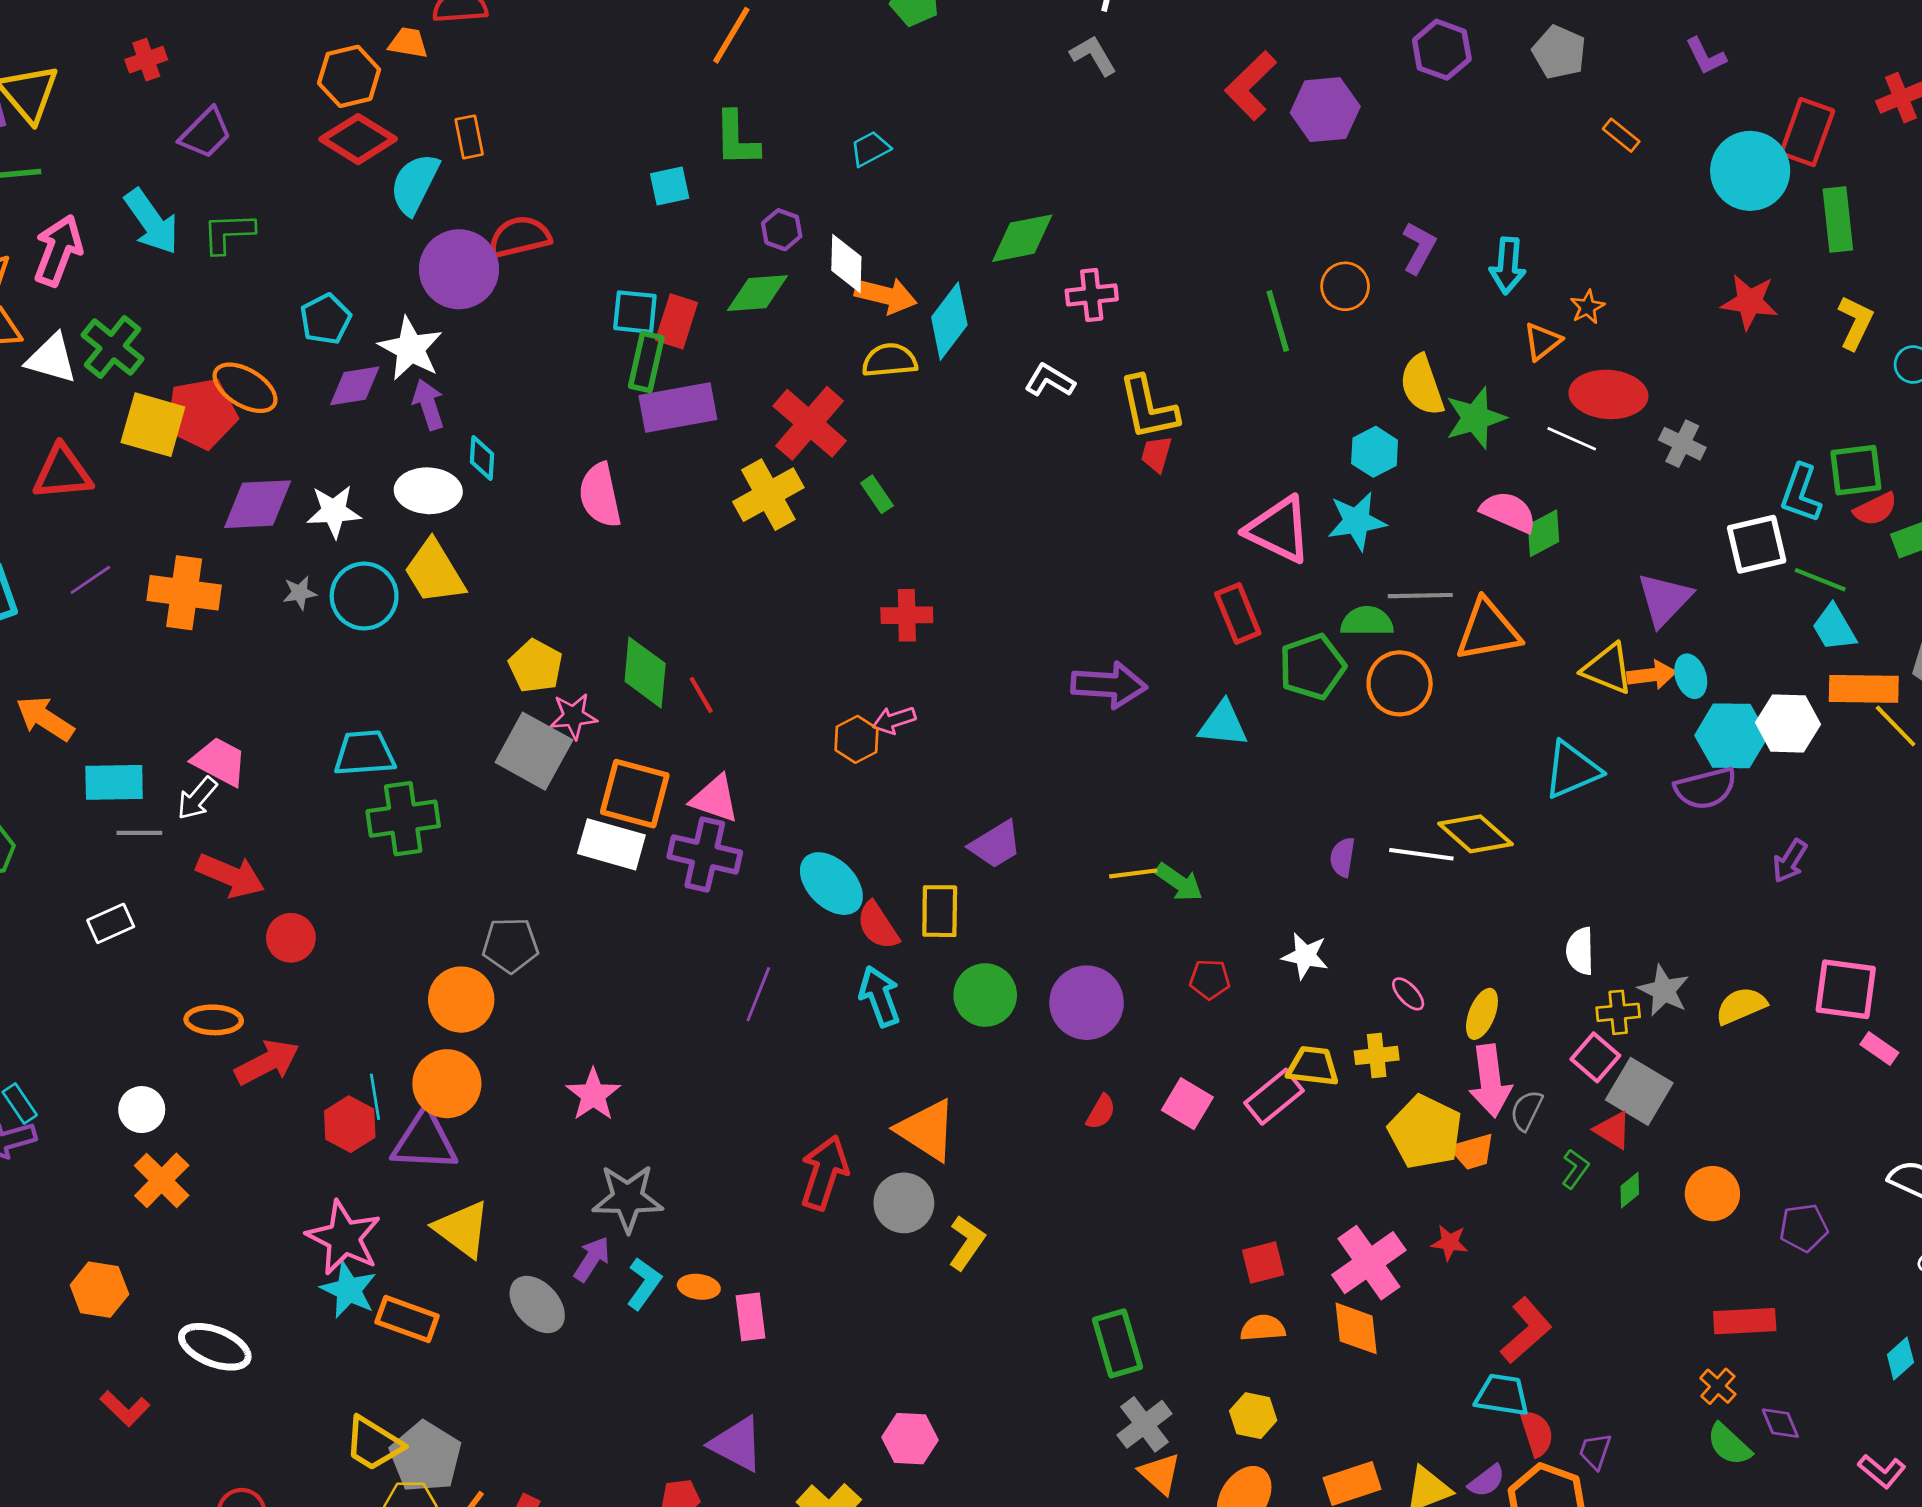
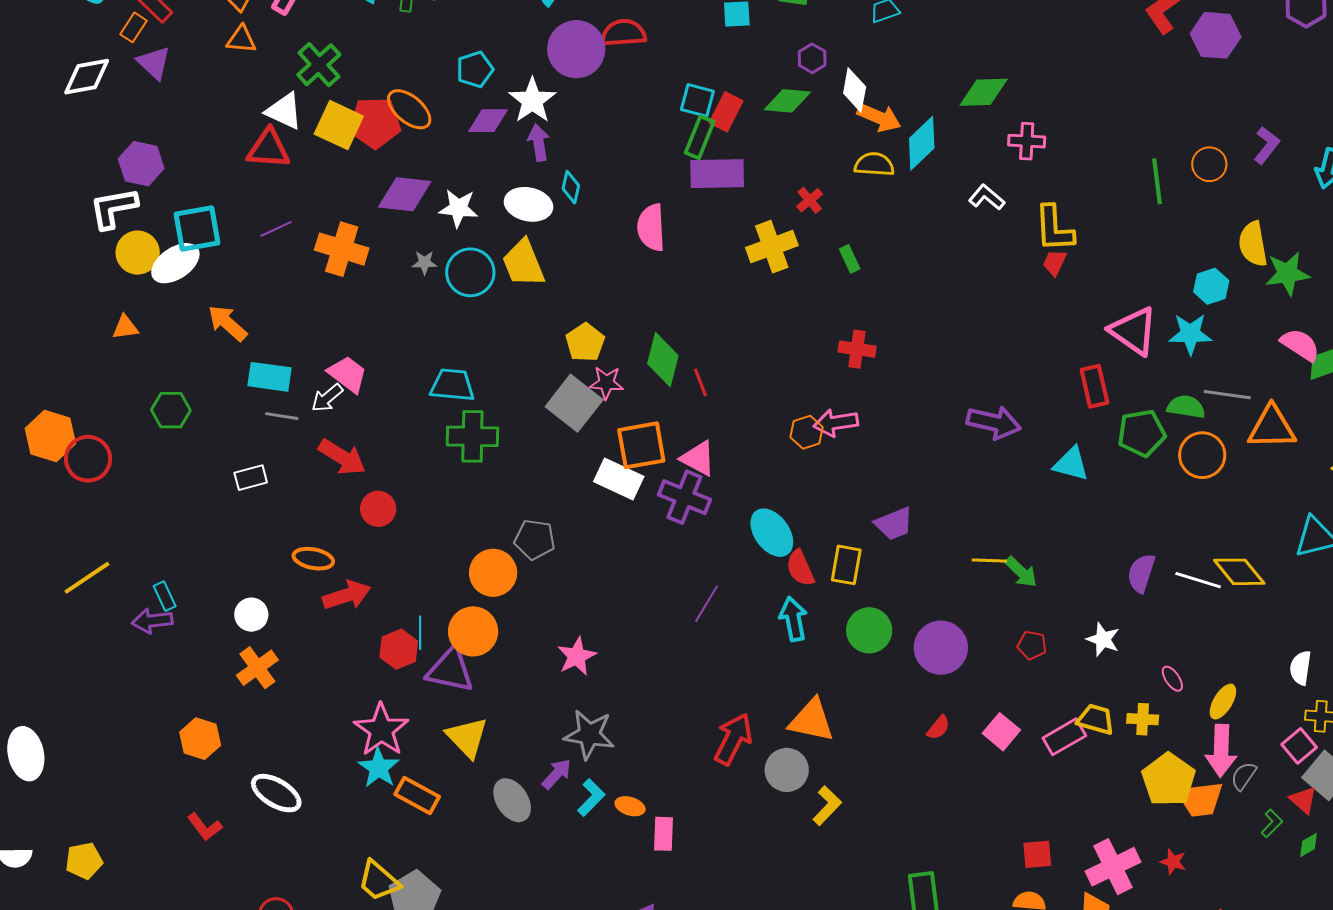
white triangle: (52, 359) -> (284, 111), moved
red cross: (810, 423) -> (810, 200), size x0.5
pink arrow: (894, 720) -> (836, 423), size x1.4
orange square: (635, 794) -> (641, 445), turned -34
purple semicircle: (1342, 857) -> (1141, 573), size x1.4
orange triangle: (927, 1130) -> (812, 720), turned -30
orange trapezoid: (1473, 1152) -> (1200, 799), size x1.4

